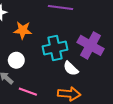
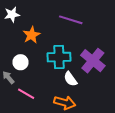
orange star: (23, 30) -> (32, 35), turned 30

